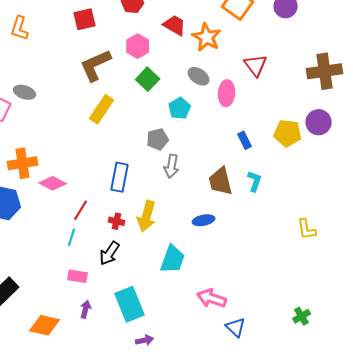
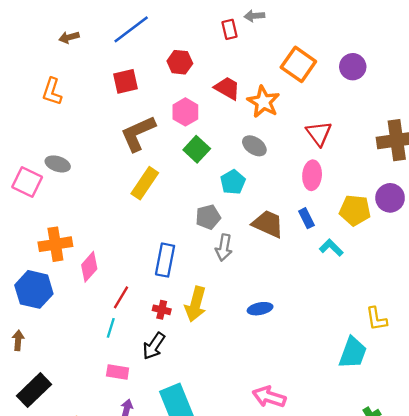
pink ellipse: (227, 93) -> (312, 175), moved
brown trapezoid: (221, 181) -> (268, 224), moved, turned 128
cyan L-shape: (255, 181) -> (331, 248), moved, turned -65
pink diamond: (53, 183) -> (89, 267), turned -76
cyan trapezoid: (173, 259) -> (353, 353), moved

